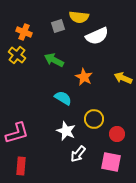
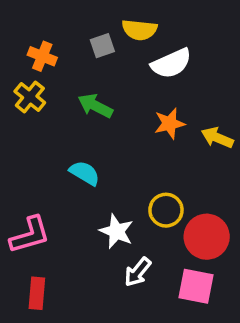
orange star: (84, 77) -> (170, 123), moved, turned 30
cyan semicircle: (63, 98) -> (85, 173), moved
red circle: (117, 134) -> (207, 237), size x1.6

